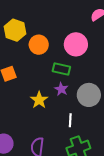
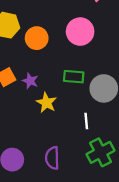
green rectangle: (61, 69) -> (74, 77), moved
purple star: (61, 89) -> (30, 81), moved

